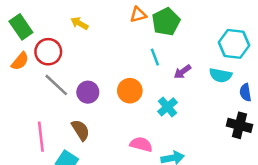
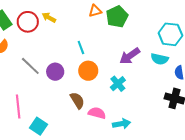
red circle: (48, 52) -> (28, 22), moved
cyan line: (155, 57) -> (81, 47), moved
purple arrow: (182, 72) -> (130, 56), size x1.5
brown semicircle: (80, 130) -> (77, 100), moved

